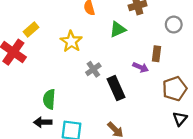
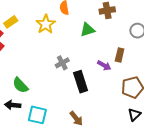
yellow star: (71, 41) -> (46, 24), moved
green semicircle: (49, 99) -> (20, 85), turned -54

